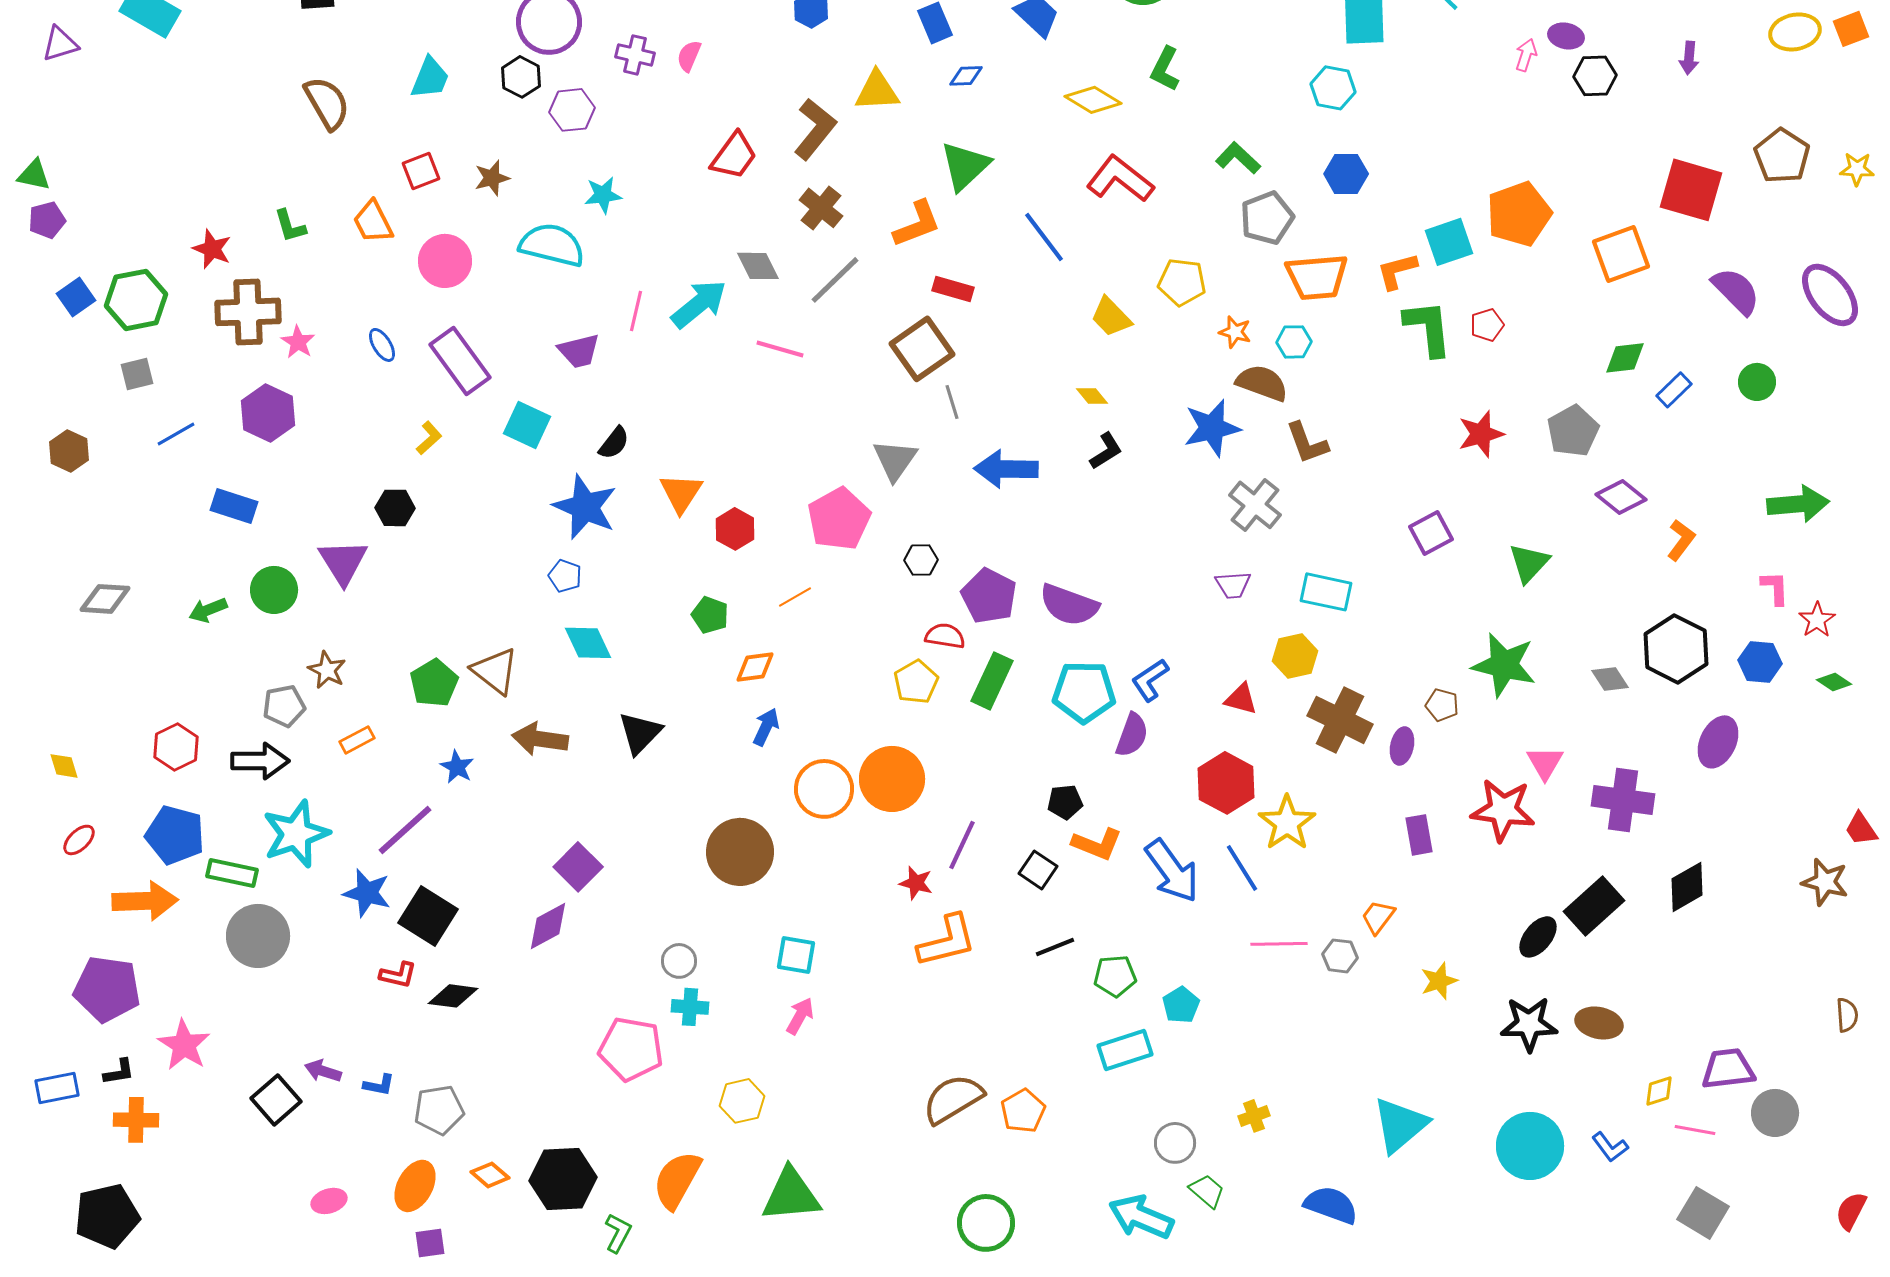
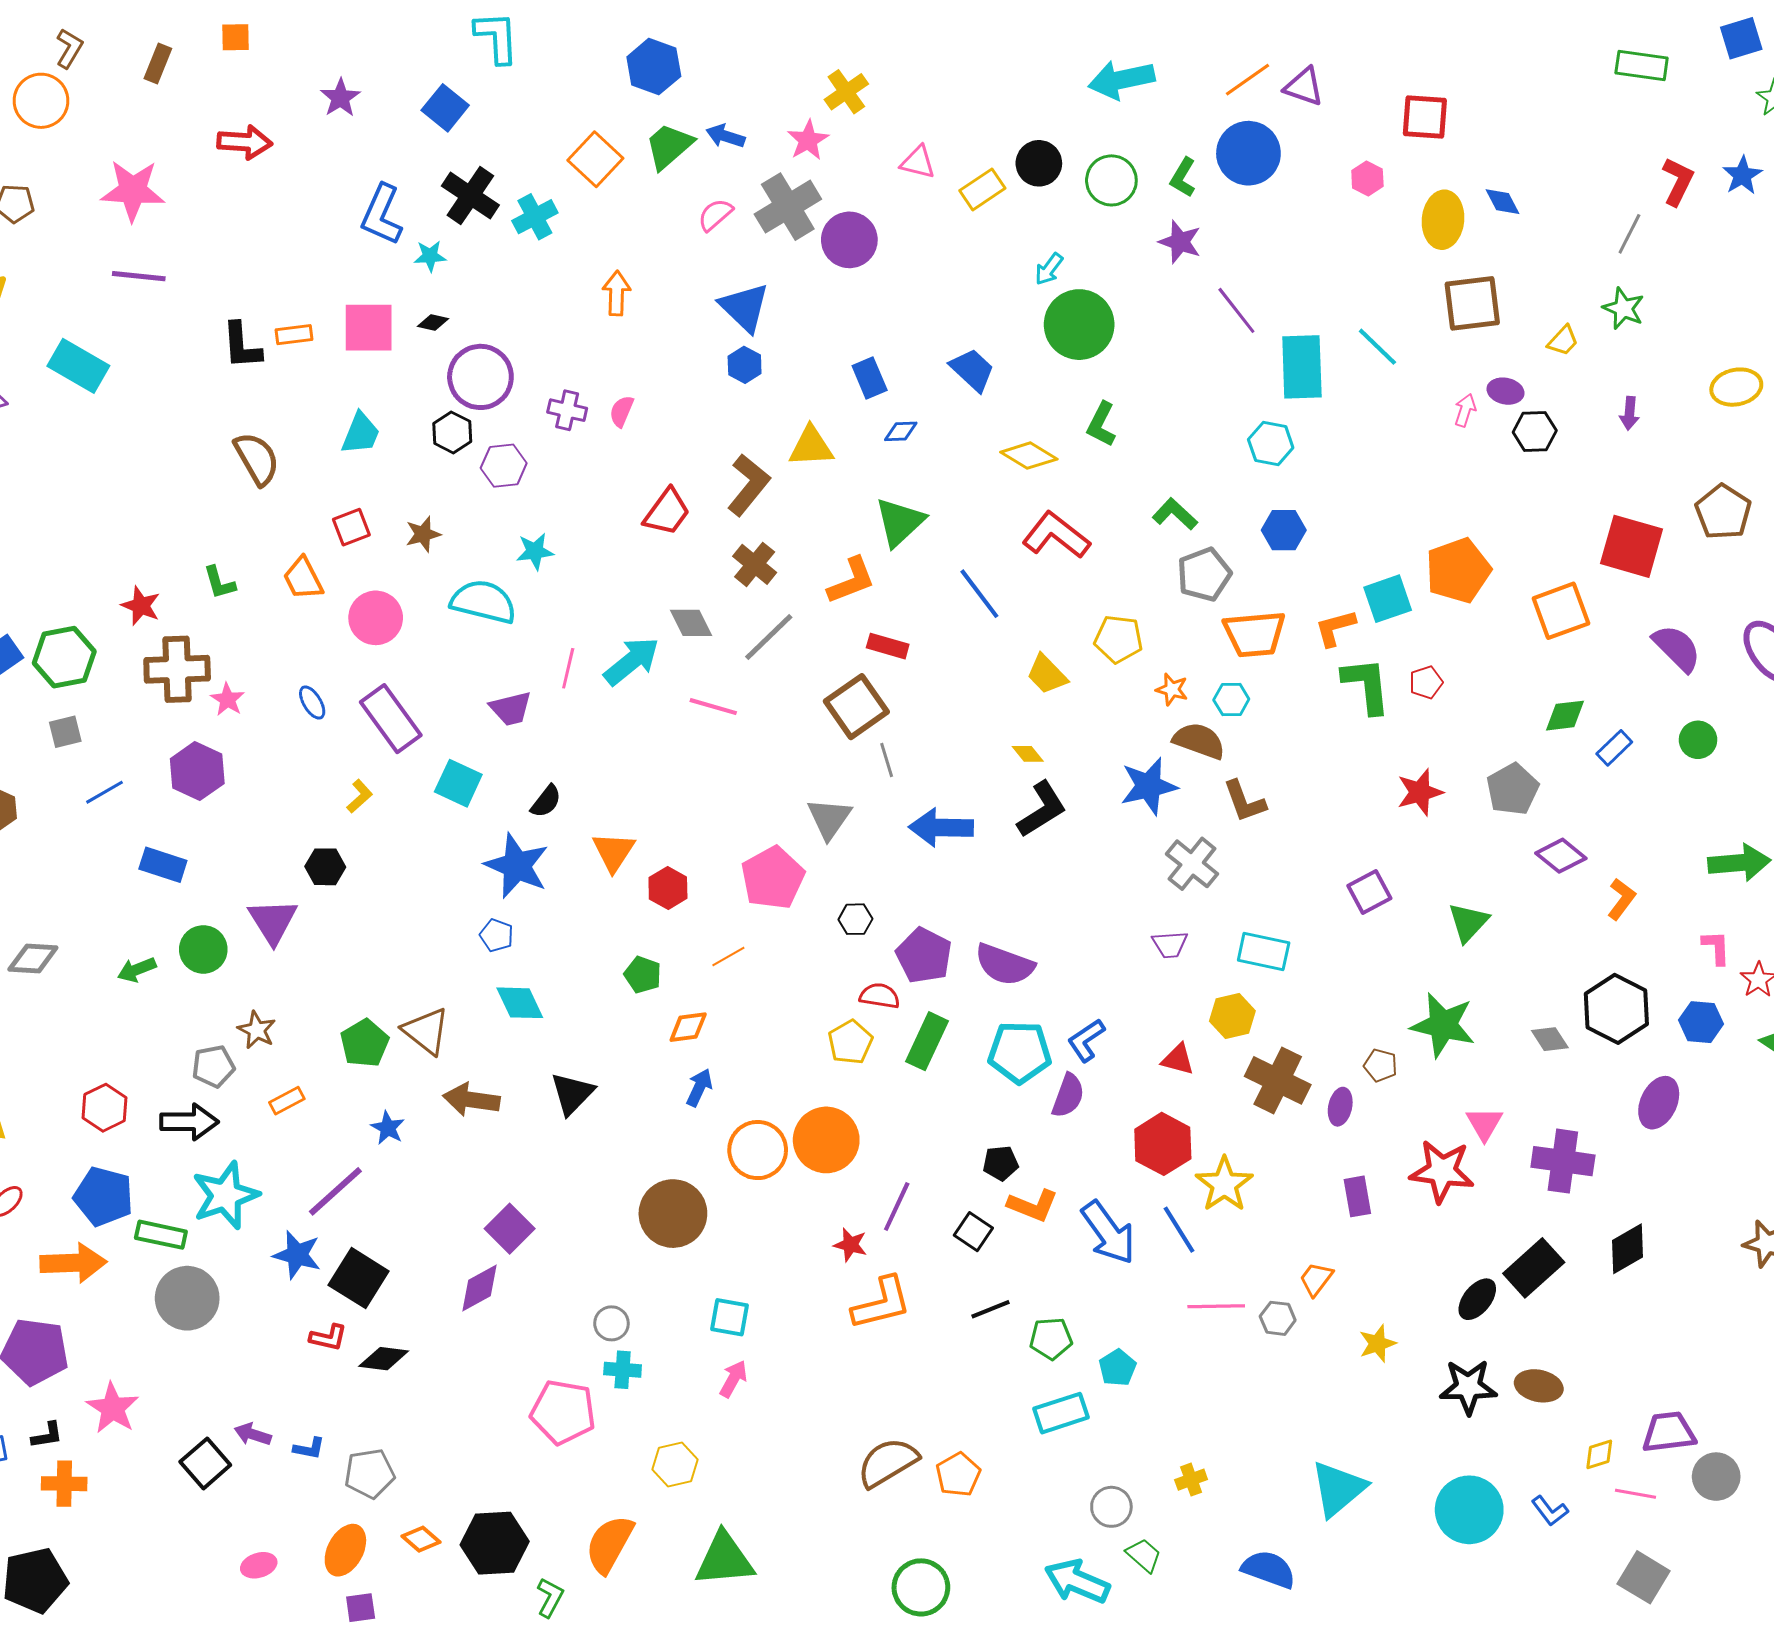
black L-shape: (1106, 451) -> (1042, 809), size x1.5

